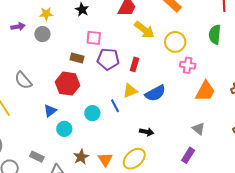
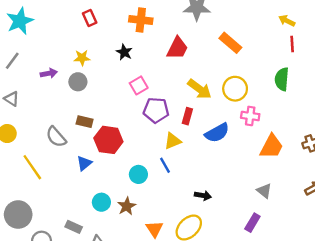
yellow arrow: (144, 30) -> (199, 89), moved
pink square: (94, 38) -> (139, 85), turned -35
brown rectangle: (77, 58) -> (85, 122), moved
yellow triangle: (130, 91) -> (173, 141), moved
blue semicircle: (155, 93) -> (217, 133), moved
blue triangle: (50, 111) -> (84, 163), moved
cyan circle: (64, 129) -> (101, 202), moved
brown star: (81, 157) -> (127, 206), moved

